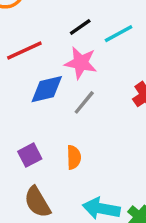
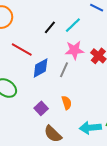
red line: (24, 50) -> (22, 49), turned 70
pink star: (81, 63) -> (74, 50), moved

